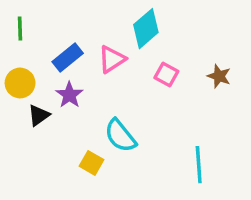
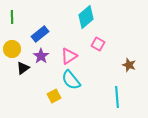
pink triangle: (112, 59) -> (69, 56), moved
brown star: (219, 76) -> (129, 65), moved
yellow square: (91, 163) -> (54, 96), turned 32

